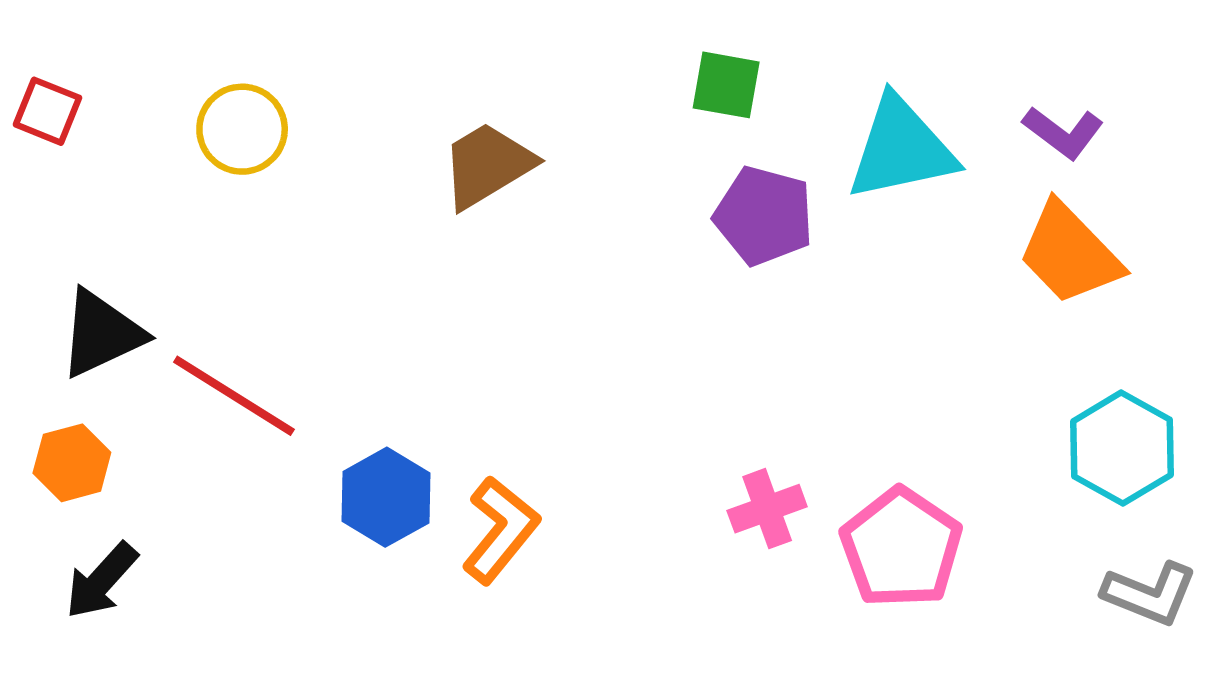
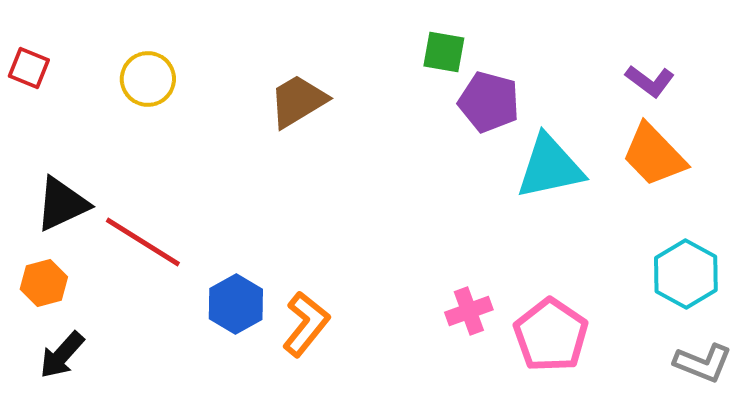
cyan triangle: (901, 149) -> (550, 167), moved
purple pentagon: (764, 216) -> (489, 102), moved

